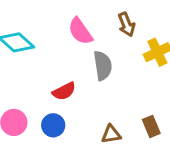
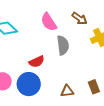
brown arrow: (126, 24) -> (80, 18), turned -35
blue circle: (53, 125) -> (29, 84), size x1.5

